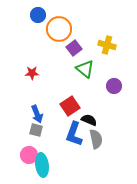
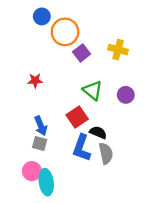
green triangle: (85, 69) -> (93, 90), moved

